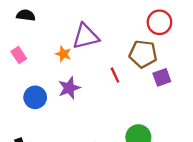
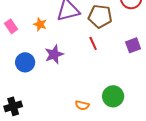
orange star: (63, 54) -> (40, 24), moved
brown pentagon: (143, 54) -> (100, 16), moved

